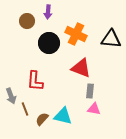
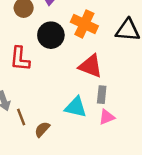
red L-shape: (35, 81) -> (20, 59), moved
pink triangle: (94, 109) -> (107, 117), turned -32
cyan triangle: (63, 116) -> (76, 107), moved

